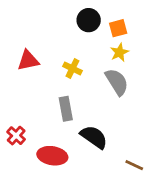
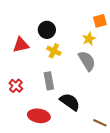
black circle: (89, 20) -> (47, 30), moved
orange square: (118, 28) -> (100, 21), moved
red cross: (16, 136) -> (16, 86), moved

